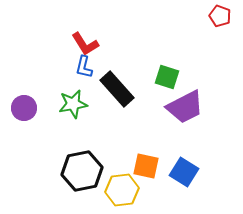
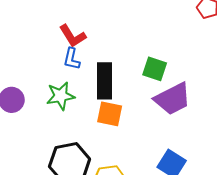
black rectangle: (117, 89) -> (105, 81), turned 42
orange square: (146, 166) -> (110, 114), moved

